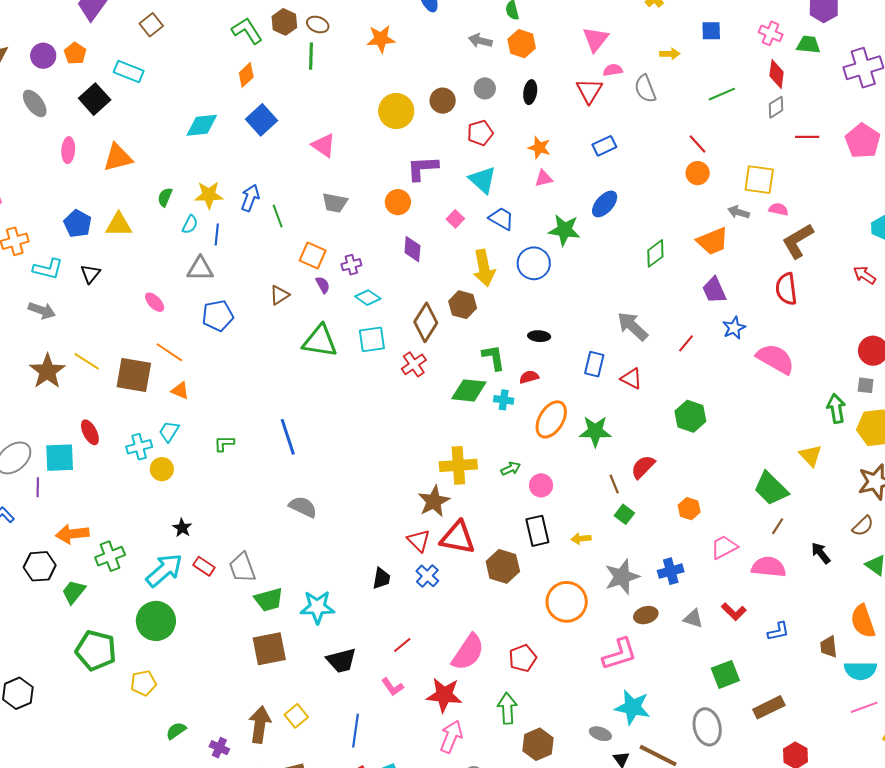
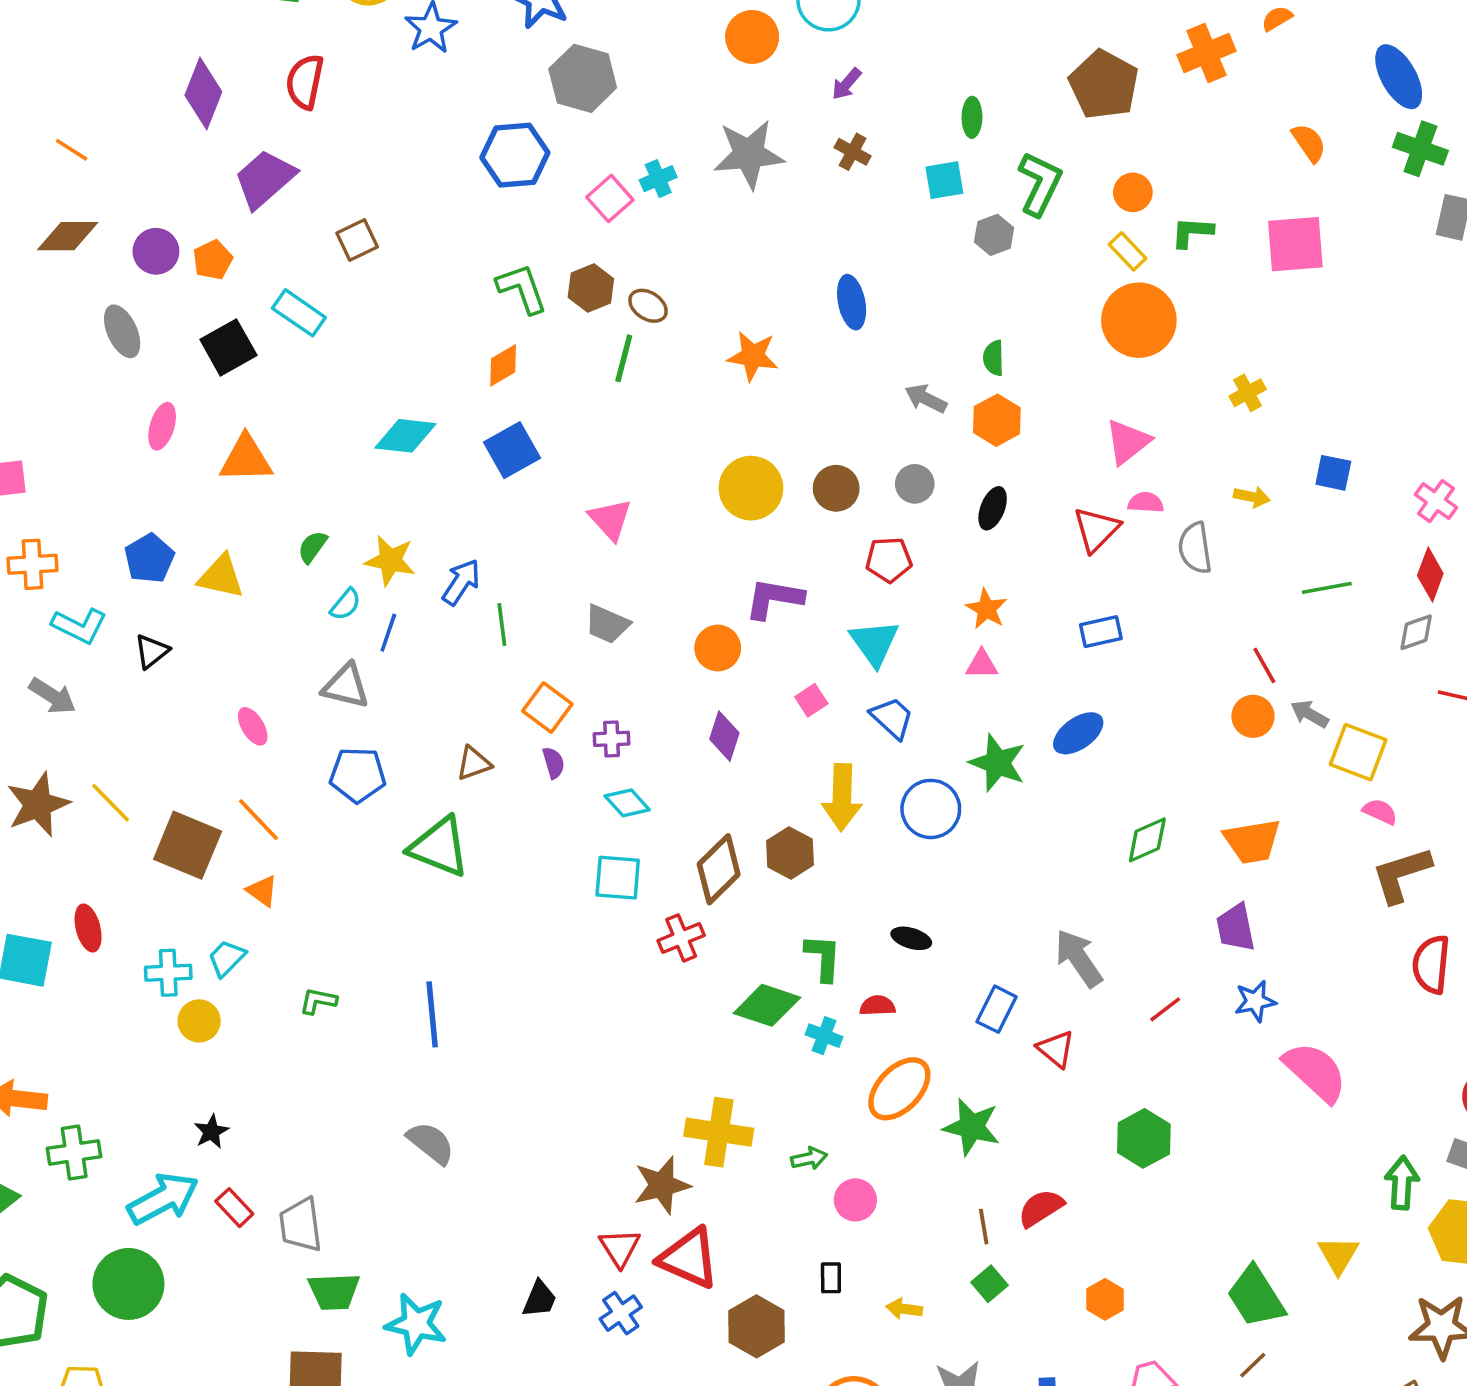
gray arrow: (739, 212) -> (1310, 714), moved
red semicircle: (786, 289) -> (1431, 964), moved
green triangle: (320, 341) -> (439, 847), moved
black rectangle: (537, 531) -> (831, 1278), size x0.6

